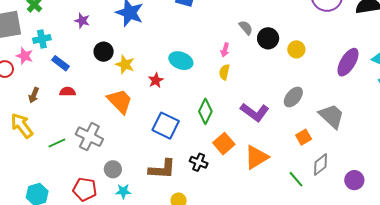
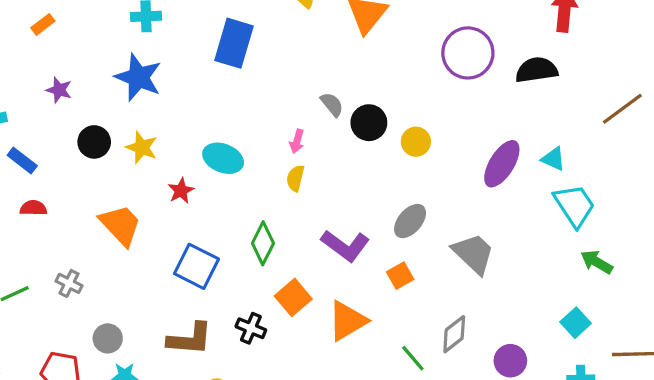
yellow star: (125, 64) -> (142, 148), moved
gray cross: (89, 137) -> (69, 283), size x0.6
orange square: (304, 137) -> (400, 276), moved

